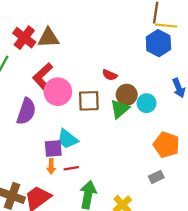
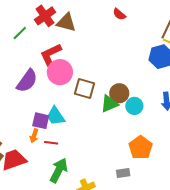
red semicircle: (110, 75) -> (119, 14), moved

